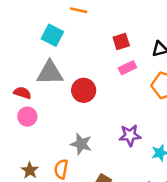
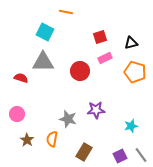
red circle: (84, 90) -> (80, 71), moved
pink circle: (27, 117) -> (17, 114), moved
purple star: (130, 135) -> (96, 110), moved

